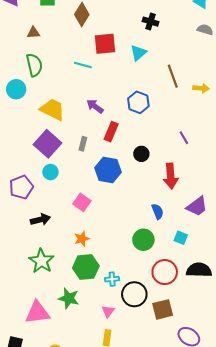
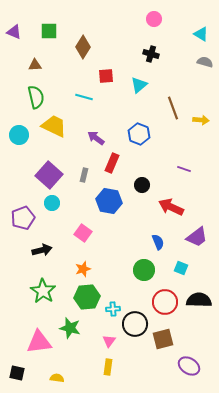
red square: (105, 44) -> (106, 76), size x0.7
cyan circle: (16, 89) -> (19, 135), moved
yellow trapezoid: (53, 109) -> (54, 126), moved
purple line: (184, 138) -> (184, 169), turned -40
red arrow: (171, 176) -> (171, 207), turned 120

